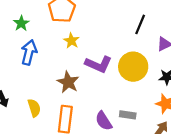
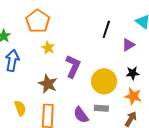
purple L-shape: (99, 64) -> (73, 66), turned -85
yellow circle: (133, 67) -> (104, 81), moved

